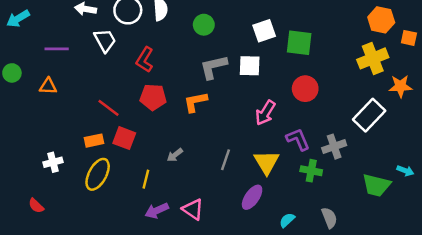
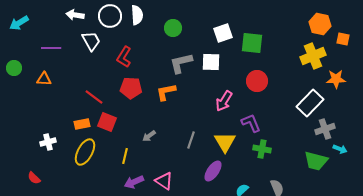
gray cross: (334, 147) -> (325, 129), moved

